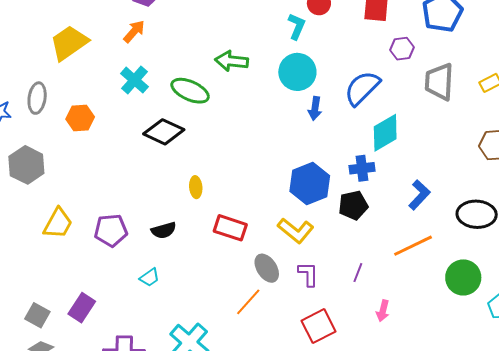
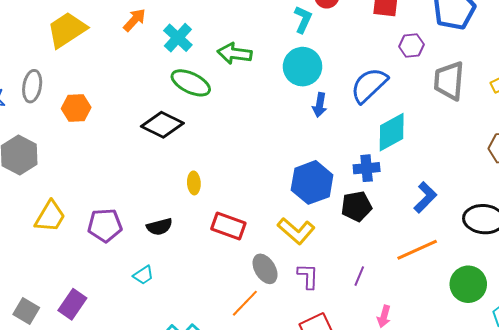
cyan cross: (134, 80) -> (178, 38), moved

